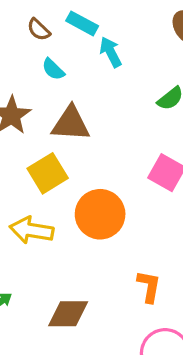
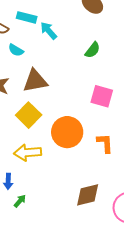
orange L-shape: (149, 286) -> (105, 143), moved
brown diamond: (68, 314) -> (88, 195), moved

